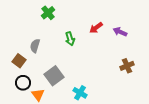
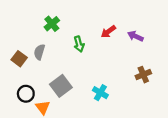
green cross: (48, 13) -> (52, 24), moved
brown square: (19, 61) -> (19, 59), moved
cyan cross: (80, 93) -> (100, 93), moved

